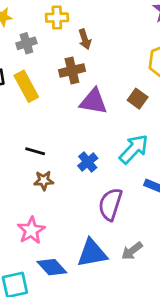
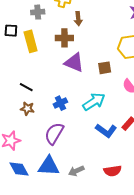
brown square: (138, 99) -> (105, 68), turned 32
purple semicircle: (110, 204) -> (54, 133), moved

